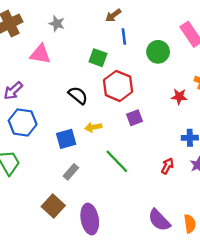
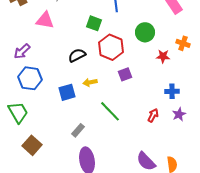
green circle: (158, 52) -> (145, 32), moved
black semicircle: (78, 95) -> (77, 55), turned -66
gray rectangle: (71, 172) -> (78, 130), moved
brown square: (53, 206) -> (32, 145), moved

